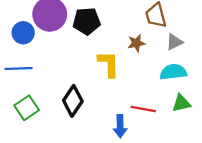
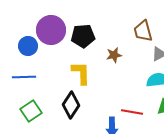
brown star: (136, 43) -> (114, 55), moved
yellow L-shape: (109, 64) -> (81, 73), moved

